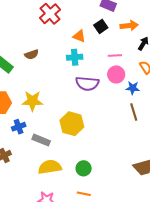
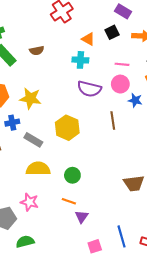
brown line: (134, 112) -> (113, 120), moved

